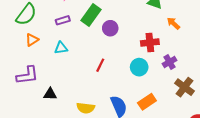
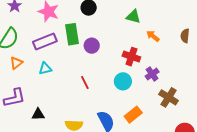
green rectangle: (91, 15) -> (72, 34), turned -40
purple rectangle: (63, 20) -> (45, 42), size x1.6
red cross: (150, 43) -> (131, 57), turned 30
red line: (100, 65) -> (85, 82), turned -48

